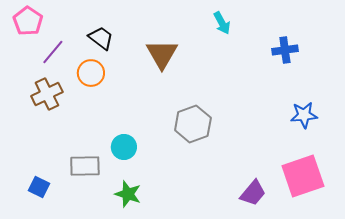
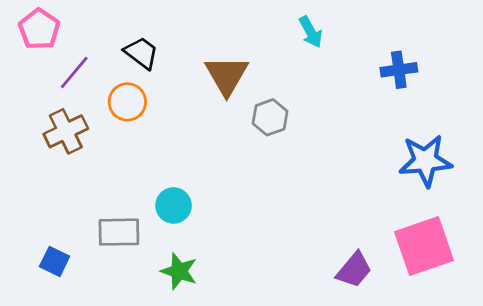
blue star: (304, 115) -> (425, 161), size x1.4
gray hexagon: (193, 124) -> (270, 117), moved, size x0.7

